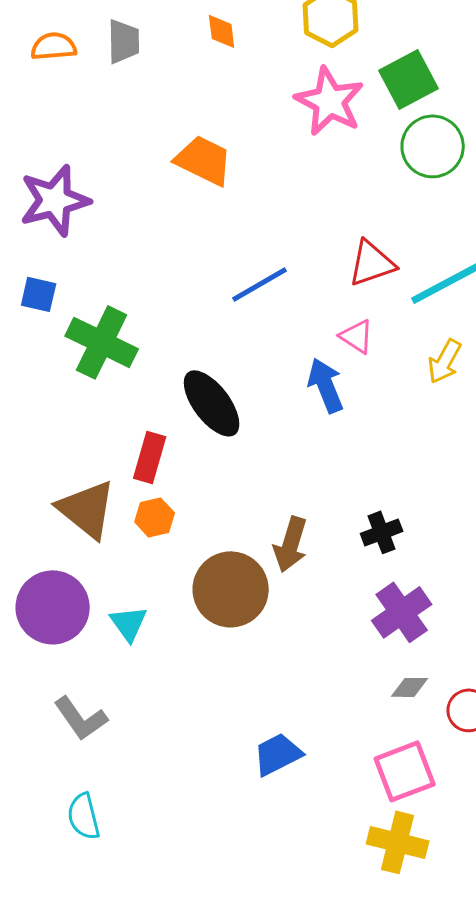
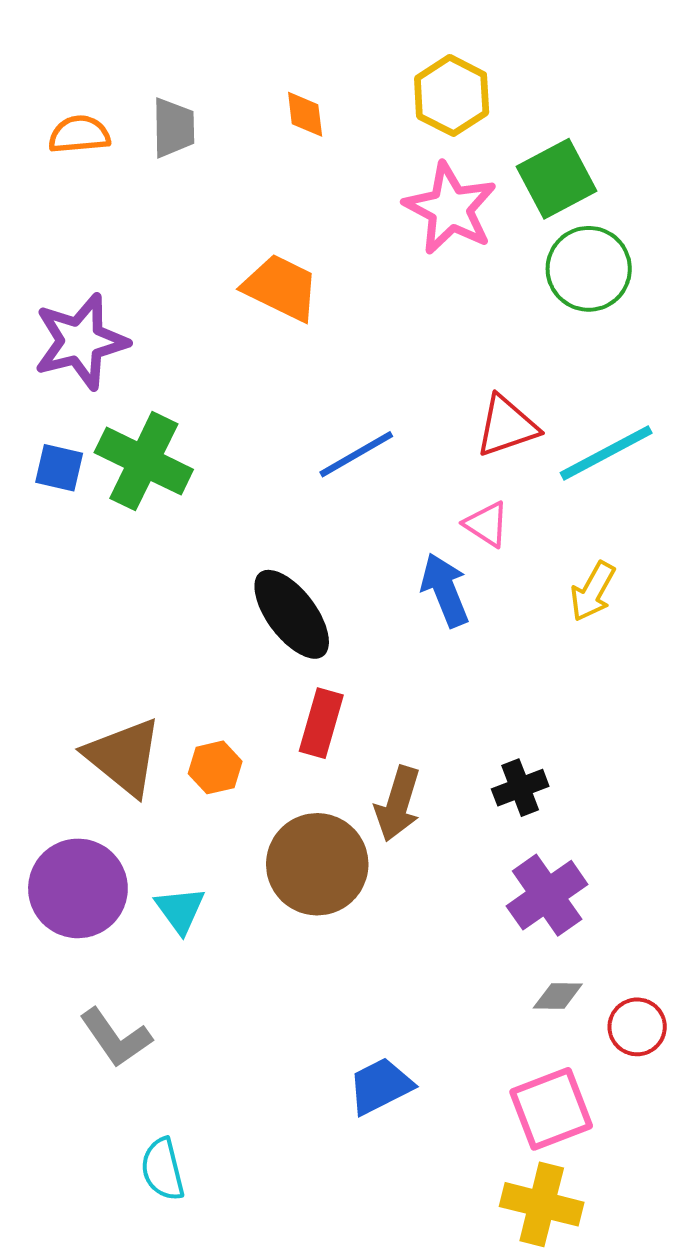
green cross: (102, 342) -> (144, 461), moved
yellow arrow: (445, 361) -> (593, 591), moved
red rectangle: (150, 457) -> (321, 723), moved
cyan semicircle: (84, 816) -> (163, 1169), moved

